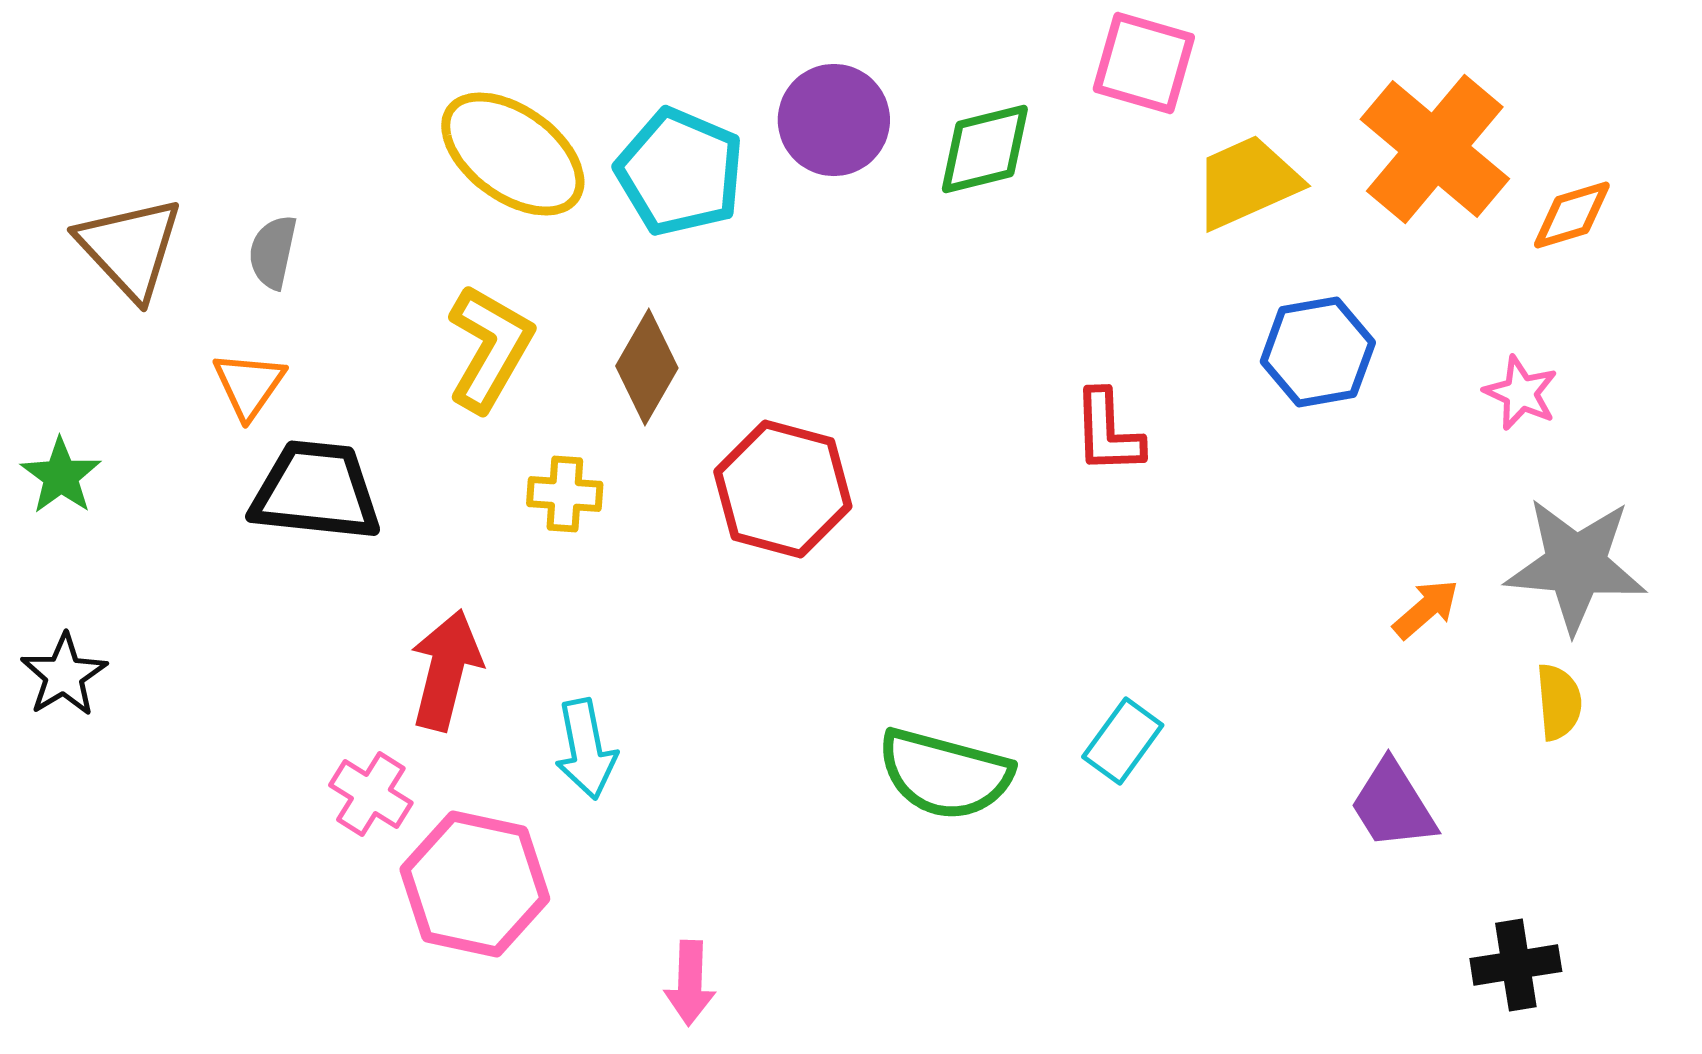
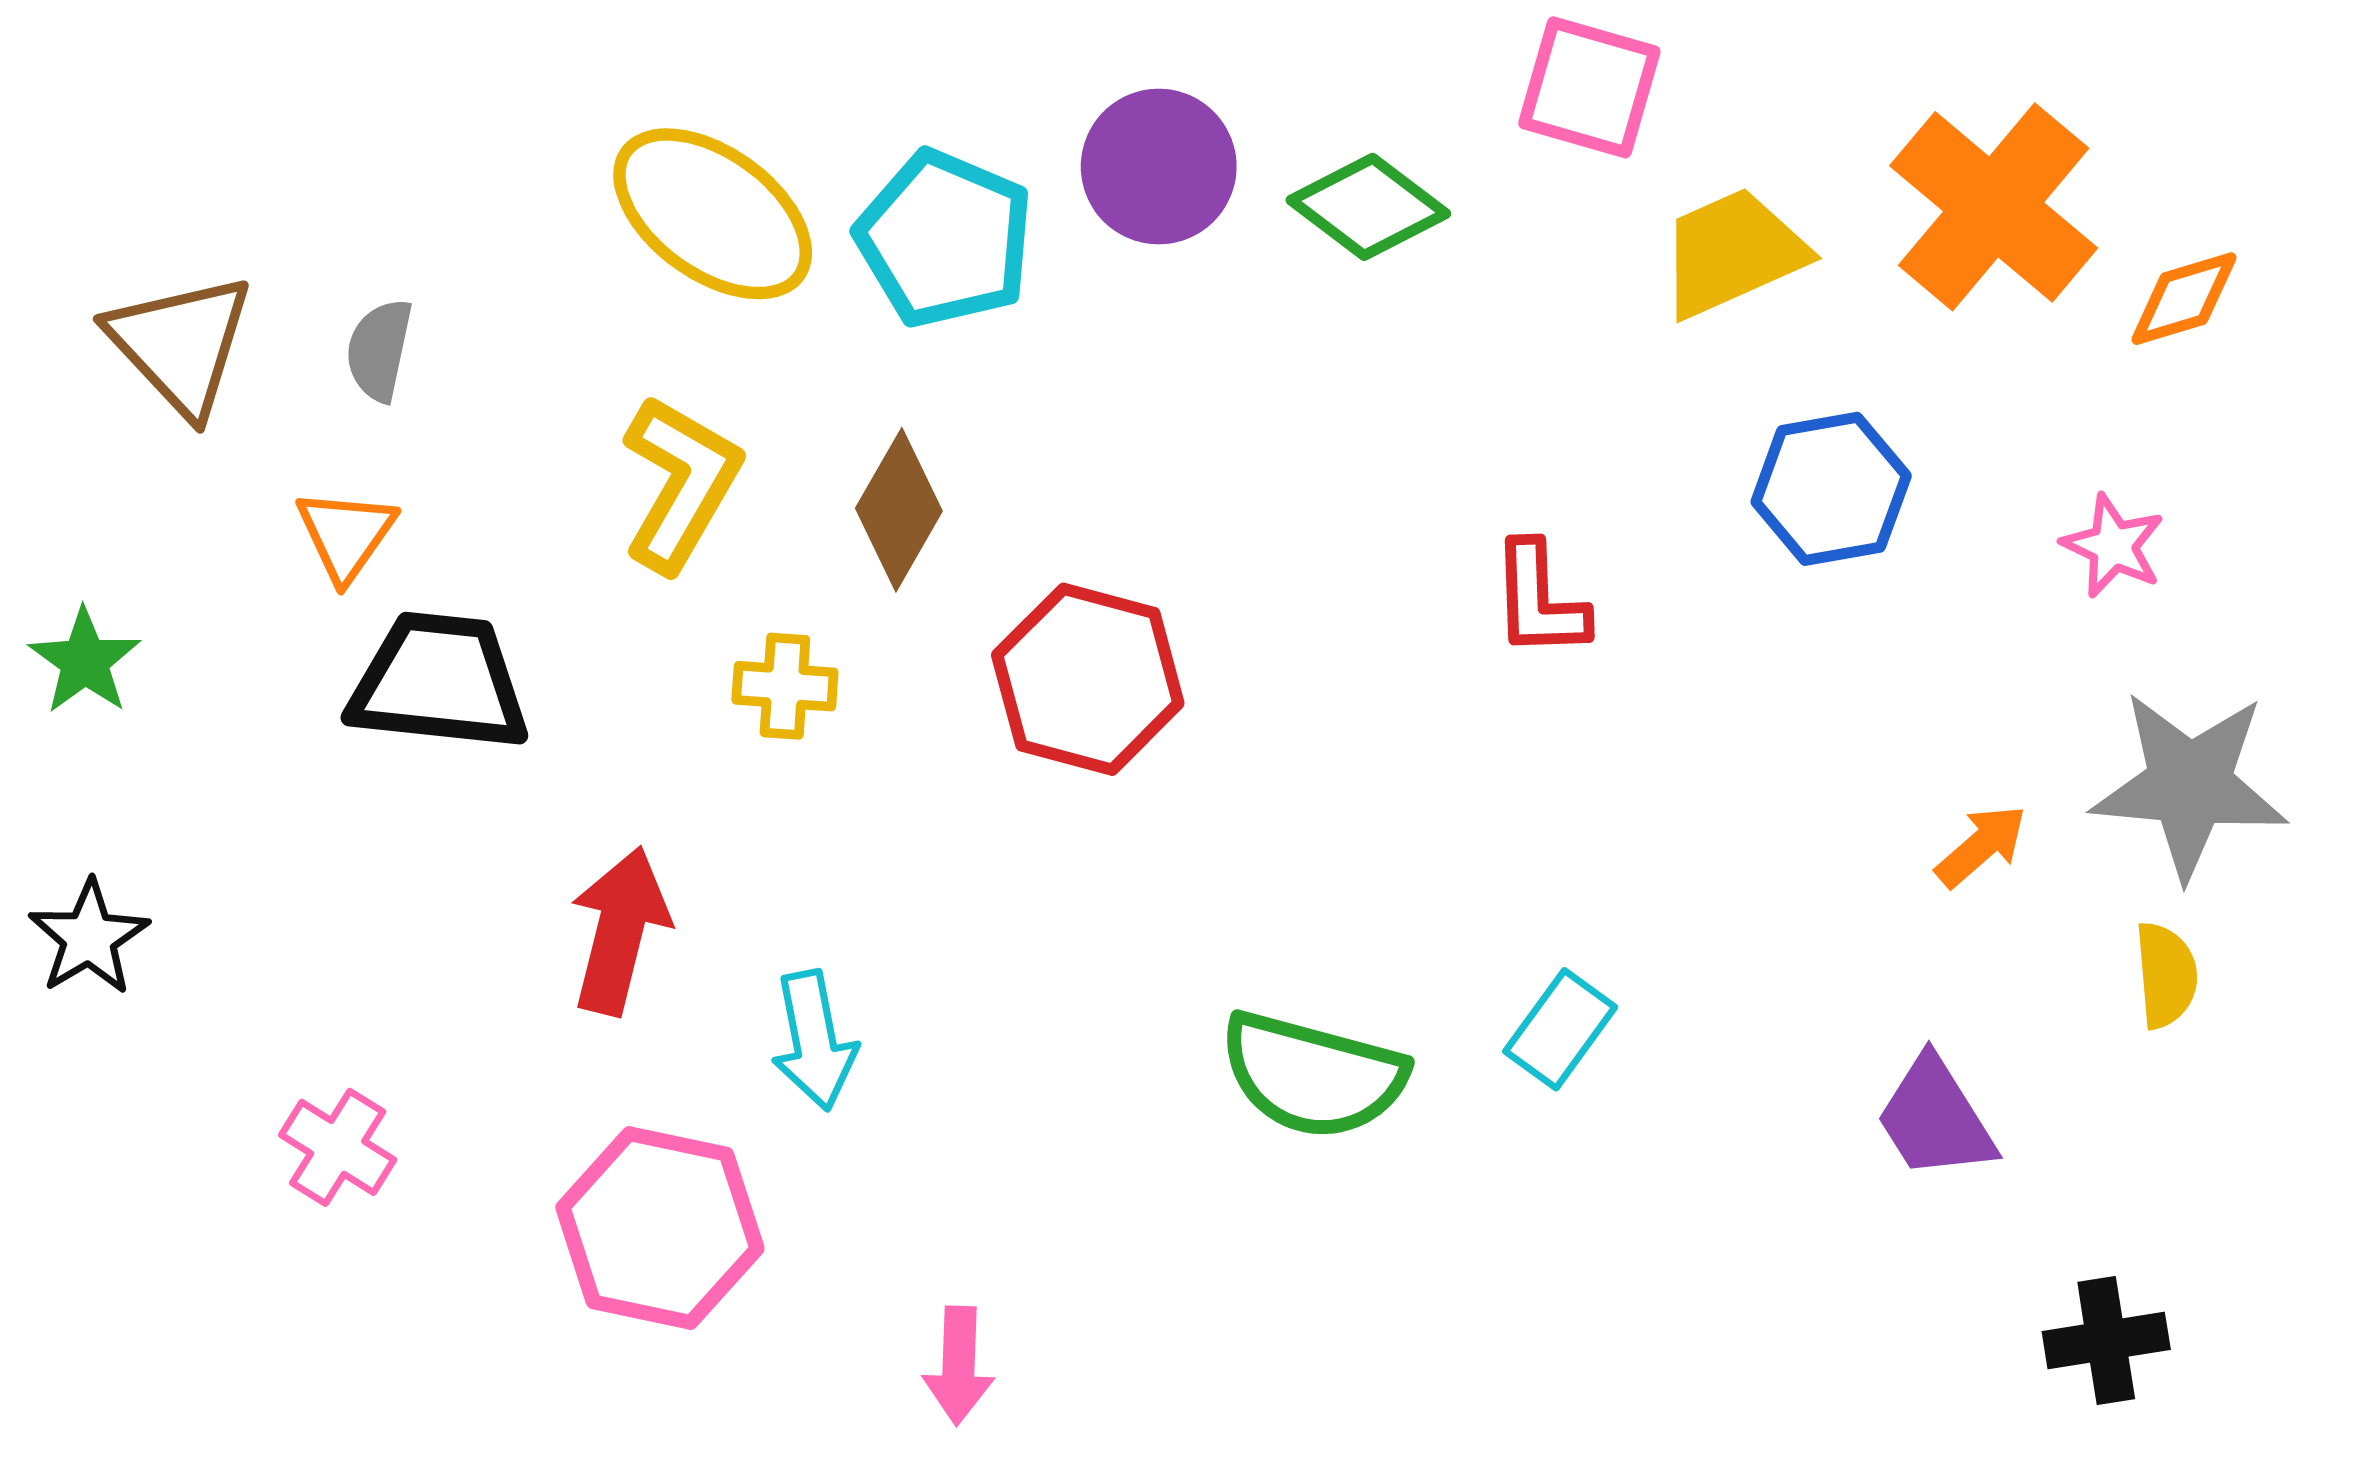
green diamond: (985, 149) -> (1368, 207), turned 51
pink cross: (371, 794) -> (338, 1147), moved

